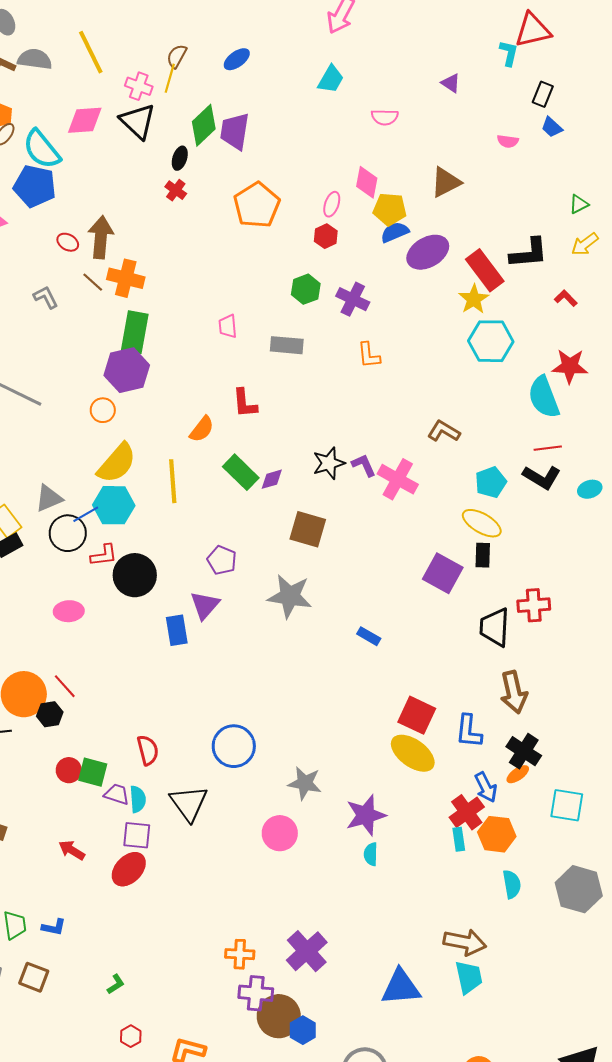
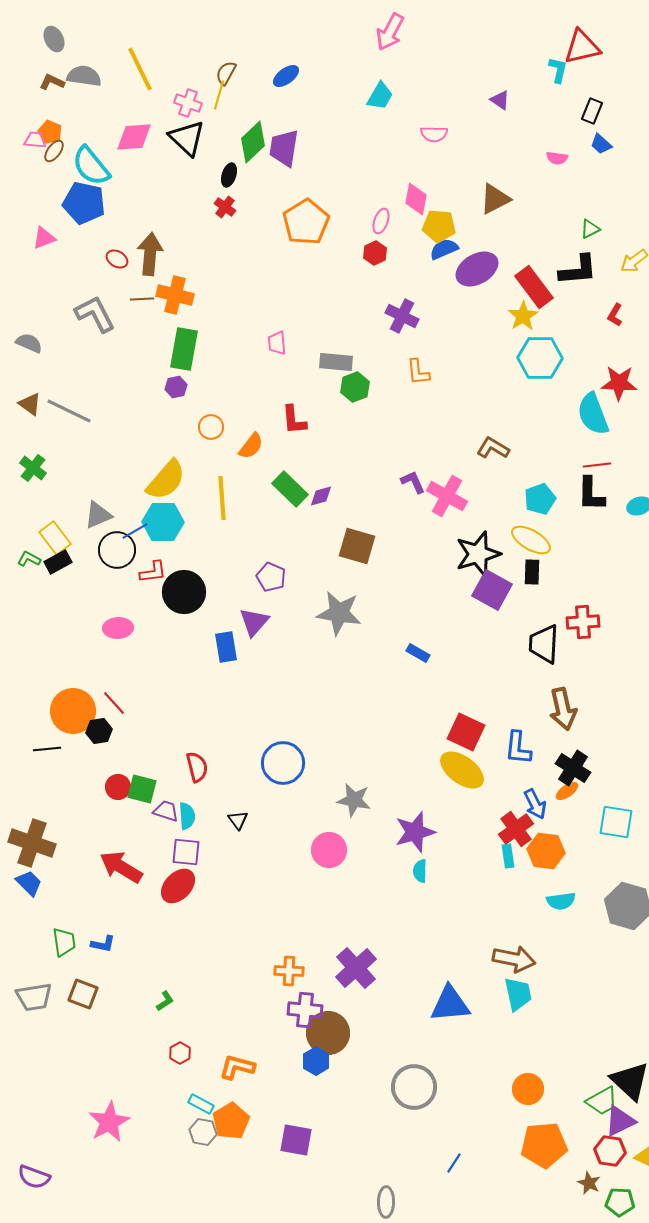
green triangle: (579, 204) -> (590, 229), moved
brown line: (93, 282) -> (142, 299), turned -45
green hexagon: (306, 289) -> (355, 387), moved
gray L-shape: (46, 297) -> (95, 314), size x1.6
red L-shape: (566, 298) -> (615, 315), turned -105
purple hexagon: (127, 370) -> (176, 387), size x0.5
orange circle: (103, 410) -> (211, 427), moved
black star: (329, 463) -> (478, 554), moved, size x1.4
black L-shape: (542, 477) -> (591, 494), turned 60
black triangle: (189, 803) -> (238, 820), size x0.5
red arrow: (72, 850) -> (121, 867), size x1.6
cyan semicircle: (512, 884) -> (561, 901), turned 92
blue hexagon: (303, 1030) -> (316, 1061), moved

